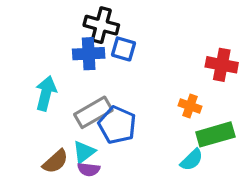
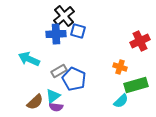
black cross: (101, 25) -> (64, 16), turned 35
red cross: (222, 65) -> (140, 41), turned -36
cyan arrow: (46, 93) -> (29, 59), turned -80
gray rectangle: (93, 112) -> (59, 71), size x0.7

